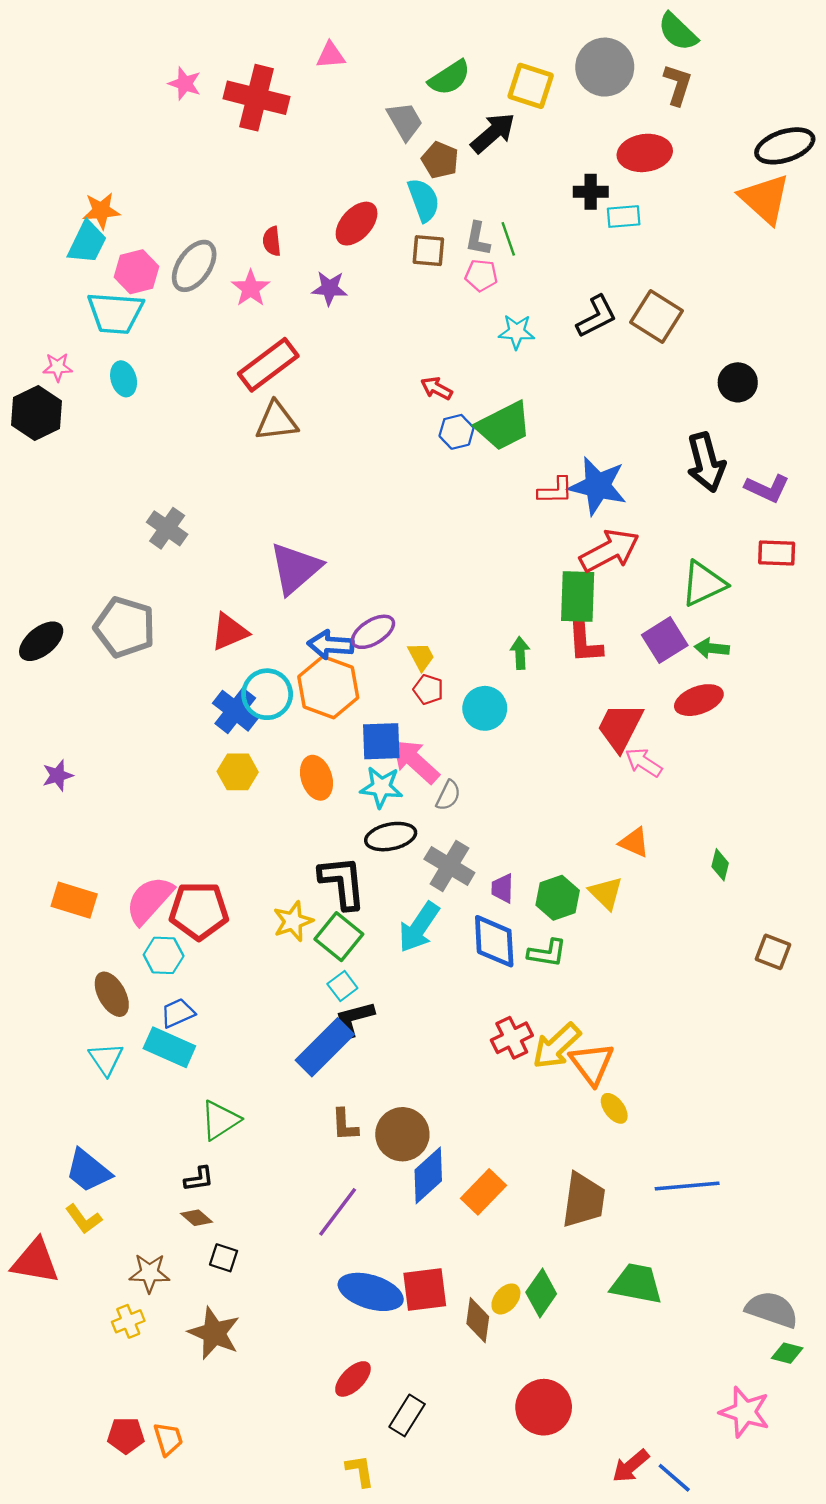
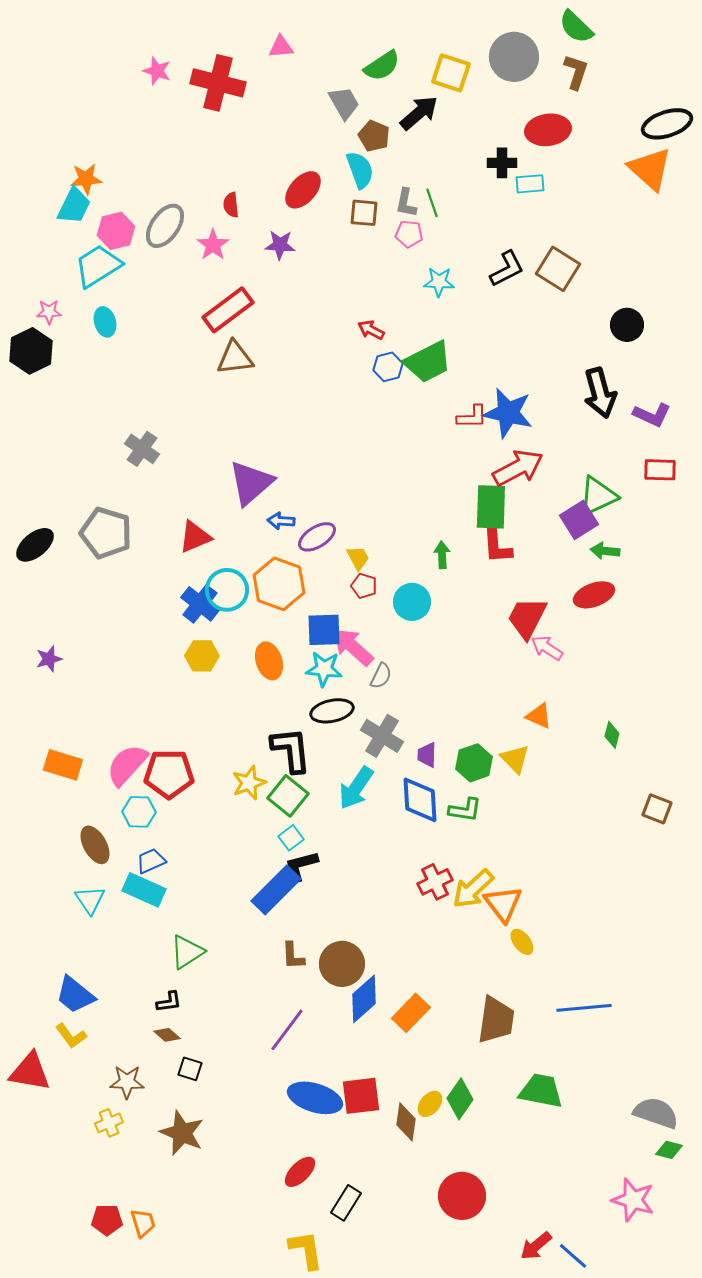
cyan trapezoid: (115, 313) -> (98, 266), turned 144
purple square: (665, 640) -> (579, 520), moved
blue arrow: (331, 645) -> (281, 521), moved, size x0.7
yellow L-shape: (360, 1471) -> (306, 1250), size x1.4

